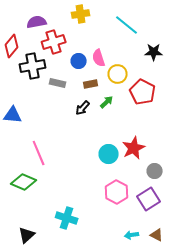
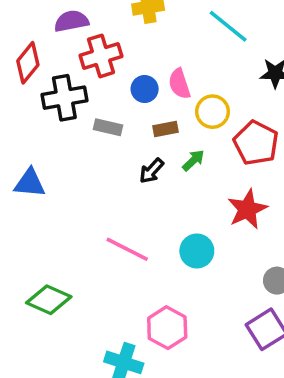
red star: (134, 148) -> (247, 209), moved
pink line: (39, 153) -> (127, 249), moved, turned -40
pink hexagon: (117, 192) -> (167, 328), moved

